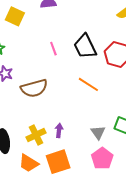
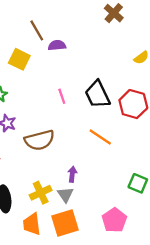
purple arrow: (59, 130) -> (72, 174), moved
gray triangle: (98, 132) -> (65, 195), moved
orange trapezoid: (29, 163) -> (32, 224), turned 50

